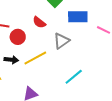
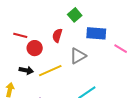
red semicircle: (39, 22) -> (57, 35), turned 64

